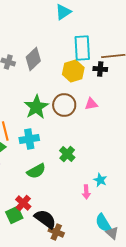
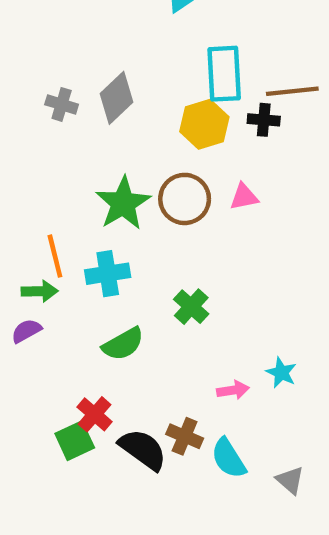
cyan star: (100, 180) -> (281, 373), moved
pink arrow: (86, 192) -> (233, 390), turned -96
cyan semicircle: (103, 223) -> (229, 458), moved
brown cross: (56, 232) -> (185, 436), moved

